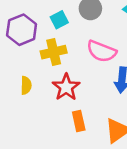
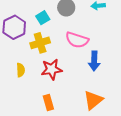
red star: (66, 87) -> (52, 69), turned 30
orange rectangle: (79, 121) -> (48, 103), moved

